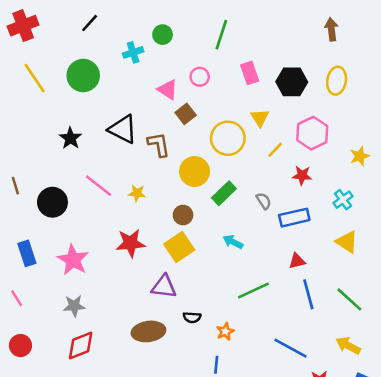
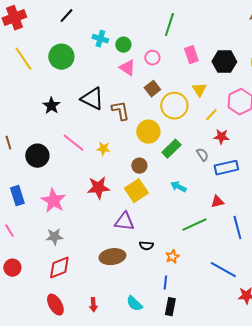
green circle: (163, 35) -> (123, 45), moved
cyan cross: (133, 52) -> (100, 39), turned 35
brown square: (186, 114) -> (152, 89), moved
red star: (302, 175) -> (221, 137), moved
red triangle: (297, 261) -> (217, 202), moved

